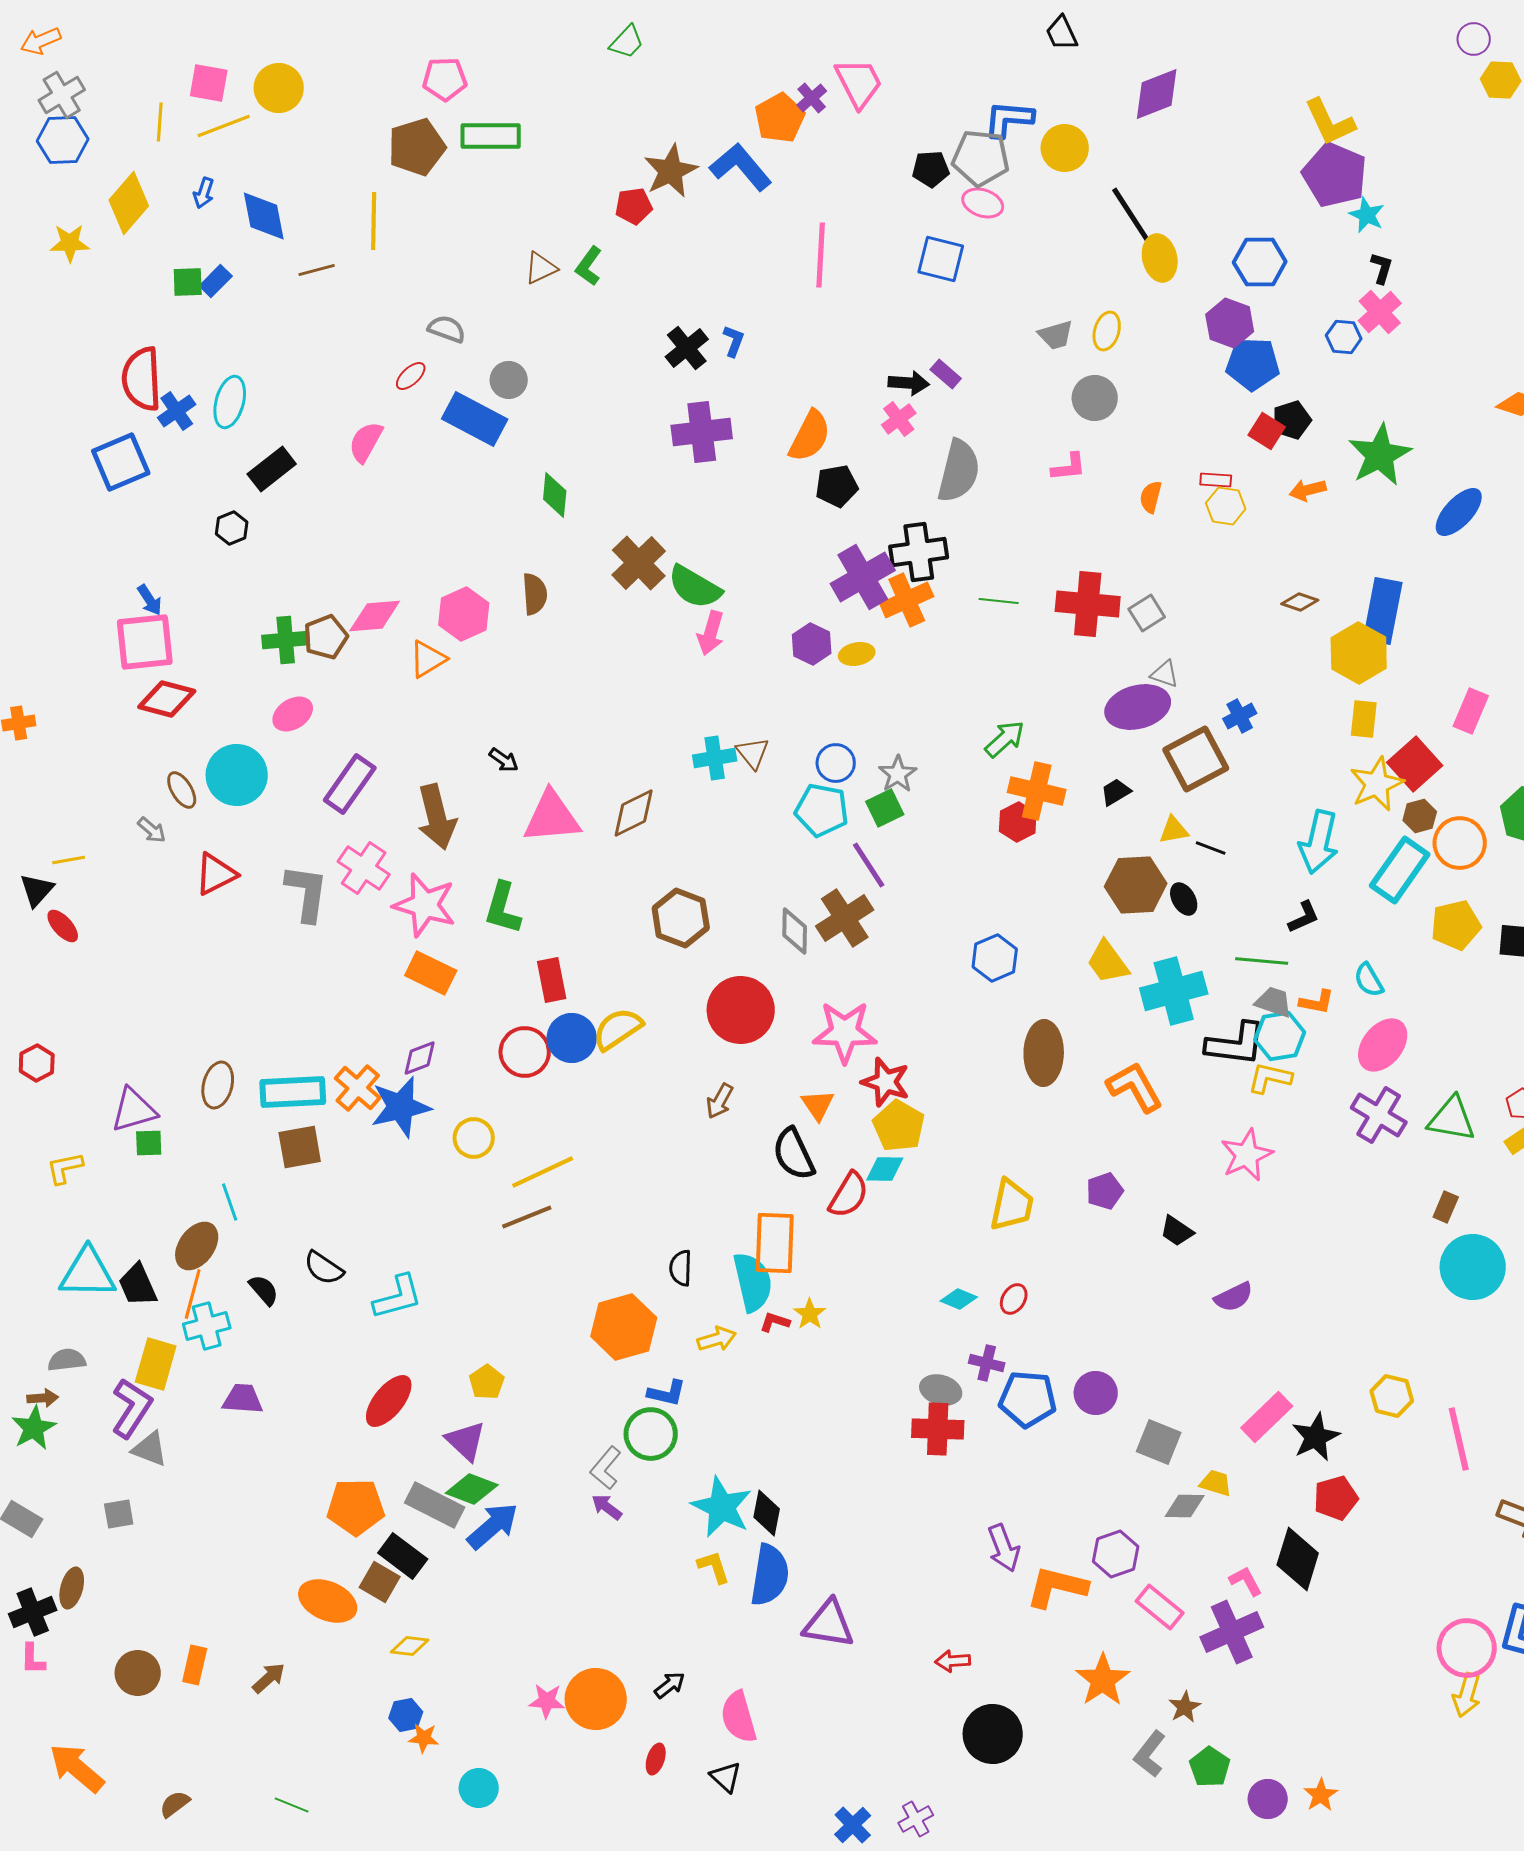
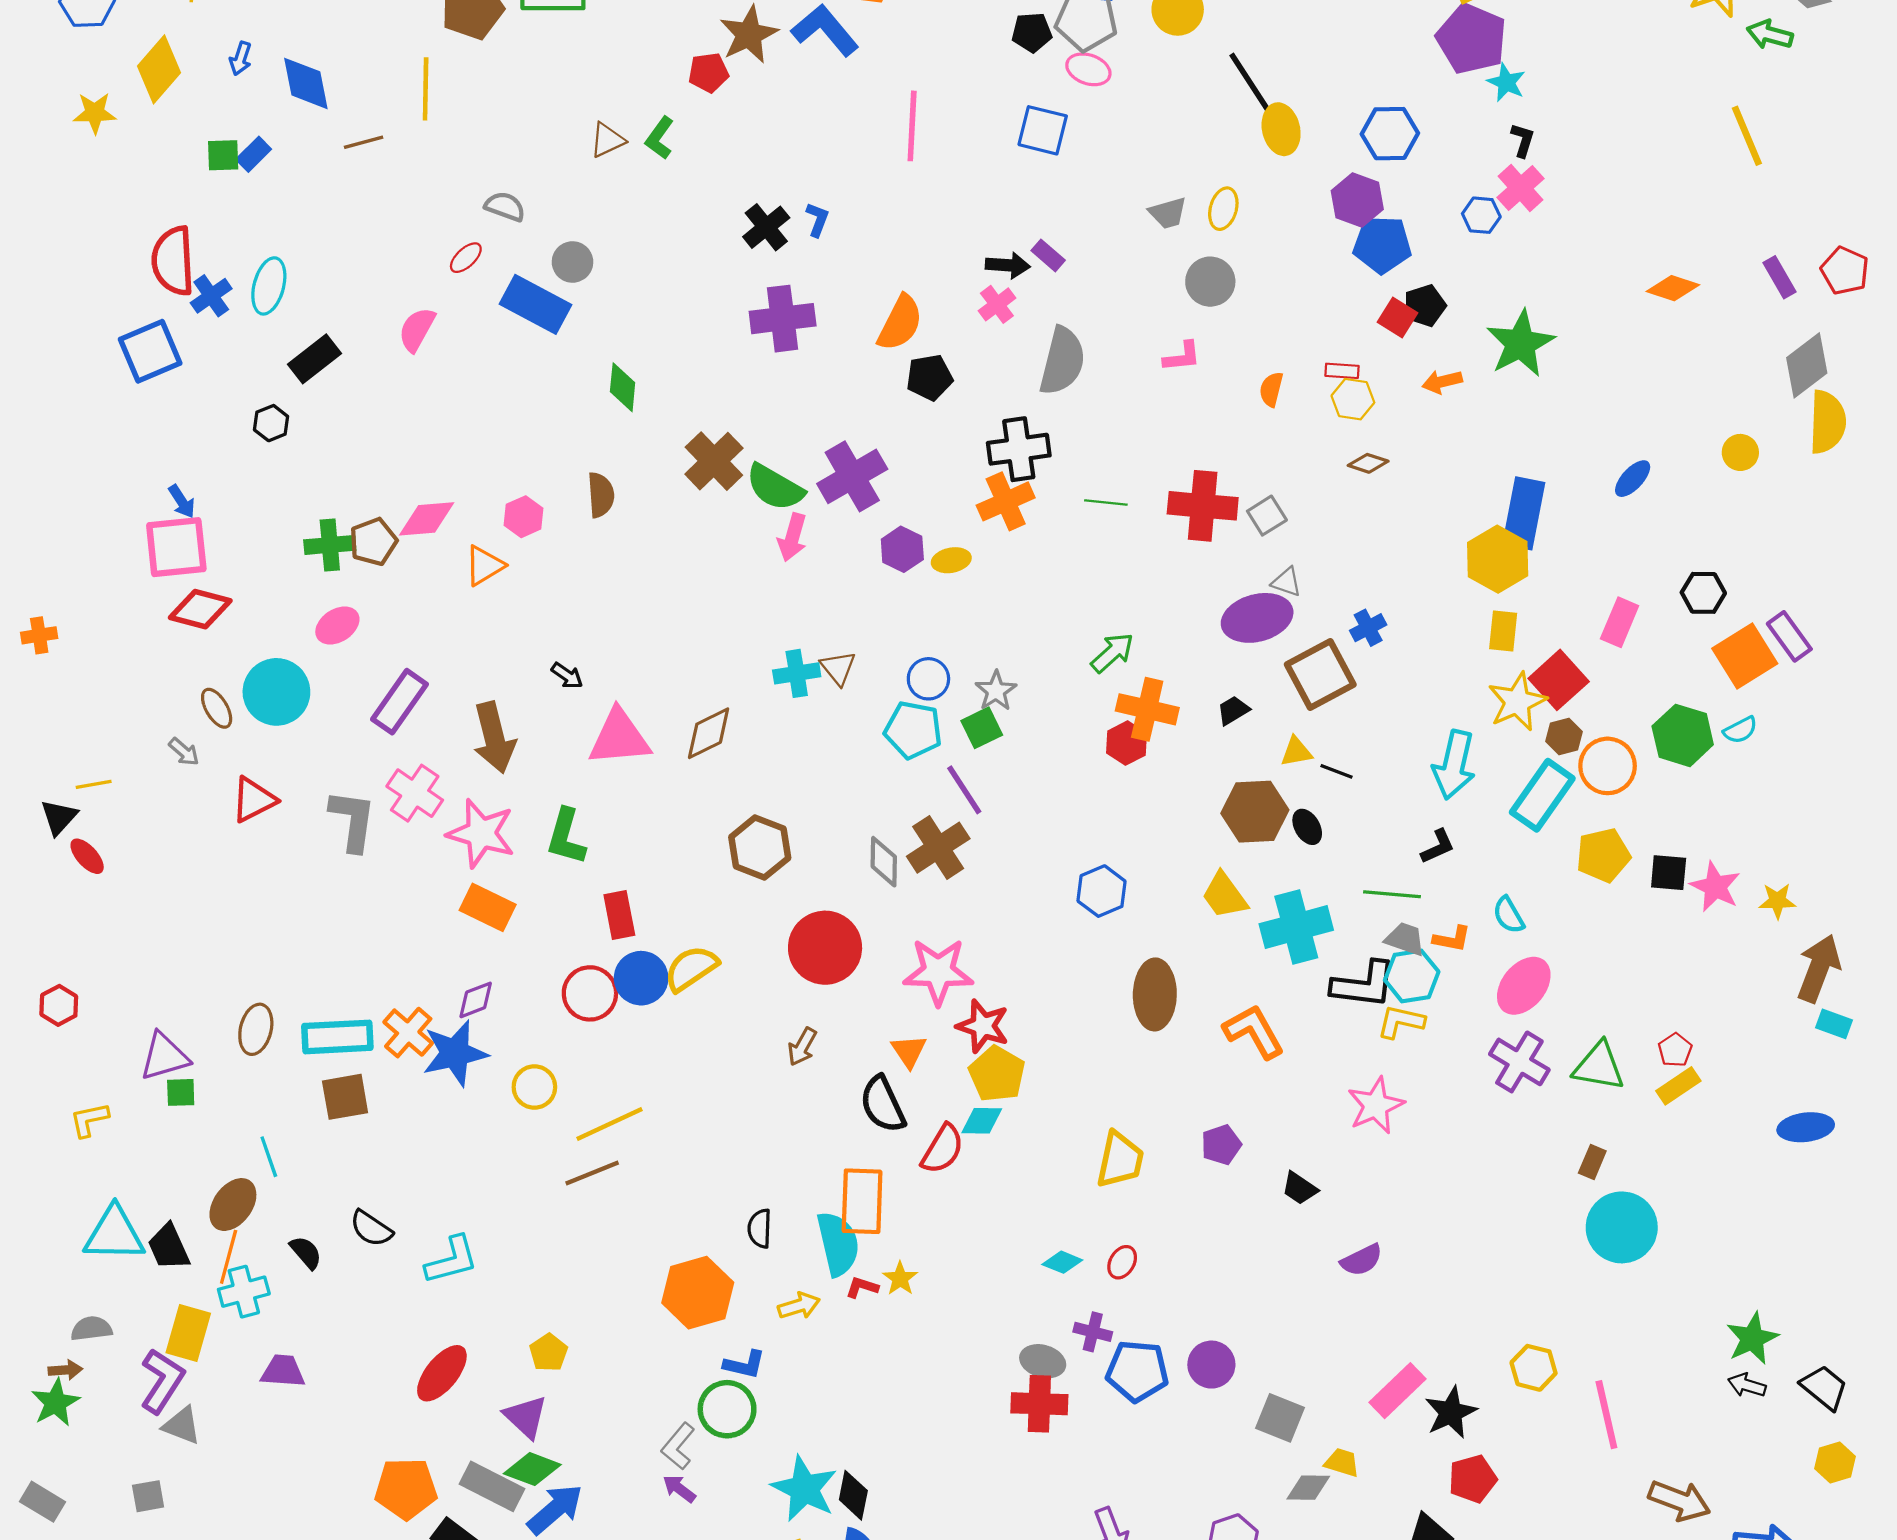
blue ellipse: (1459, 512) -> (1633, 479), moved, size x0.7
purple cross: (863, 577) -> (852, 476), moved
brown diamond: (1300, 602) -> (1368, 463), moved
pink hexagon: (464, 614) -> (524, 517), size x0.7

